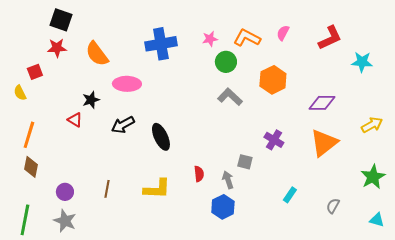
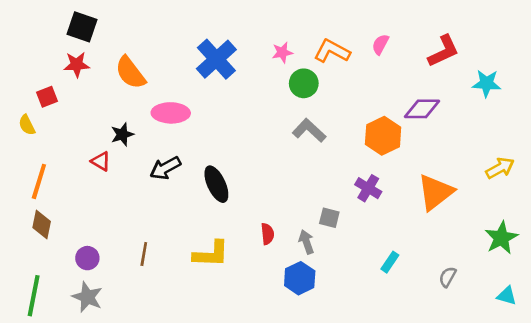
blue cross: (161, 44) -> (216, 59), turned -32
orange hexagon: (273, 80) -> (383, 136), moved
purple diamond: (322, 103) -> (422, 109), moved

